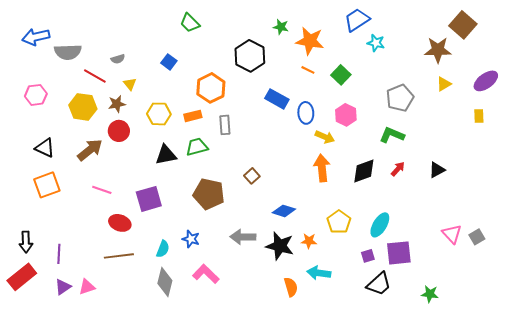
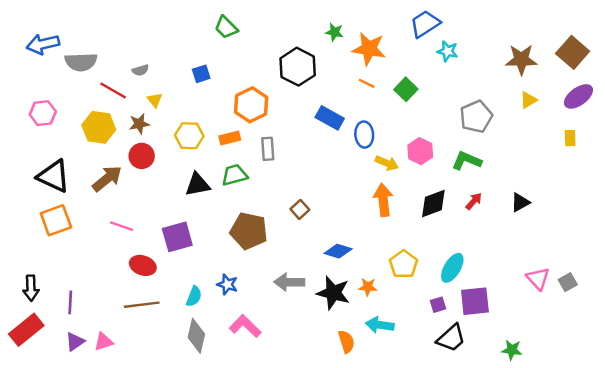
brown square: (463, 25) -> (573, 52), moved
blue square: (169, 62) -> (201, 74), turned 35
pink hexagon: (346, 115) -> (420, 151), moved
black triangle: (45, 148) -> (54, 176), size x1.4

